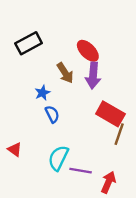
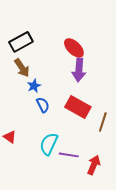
brown arrow: (65, 73) -> (22, 68), moved
red rectangle: (110, 114) -> (78, 107), moved

